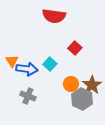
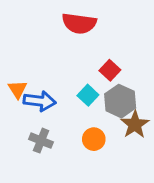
cyan square: (50, 64) -> (88, 95), moved
orange circle: (71, 84) -> (94, 139), moved
gray hexagon: (82, 99) -> (120, 101), moved

